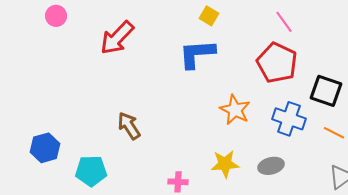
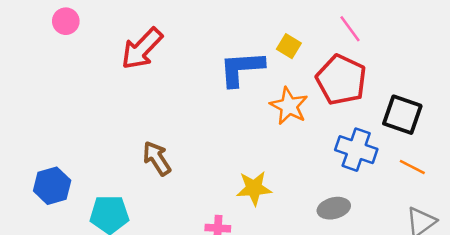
yellow square: (209, 16) -> (289, 46), moved
orange star: (235, 110) -> (289, 106), moved
yellow star: (225, 164) -> (254, 188), moved

